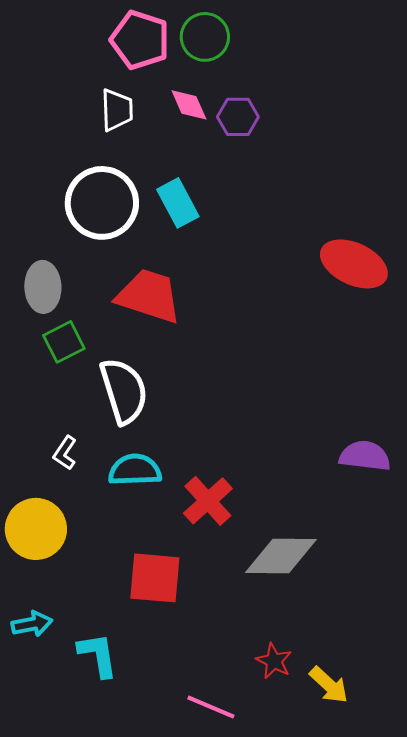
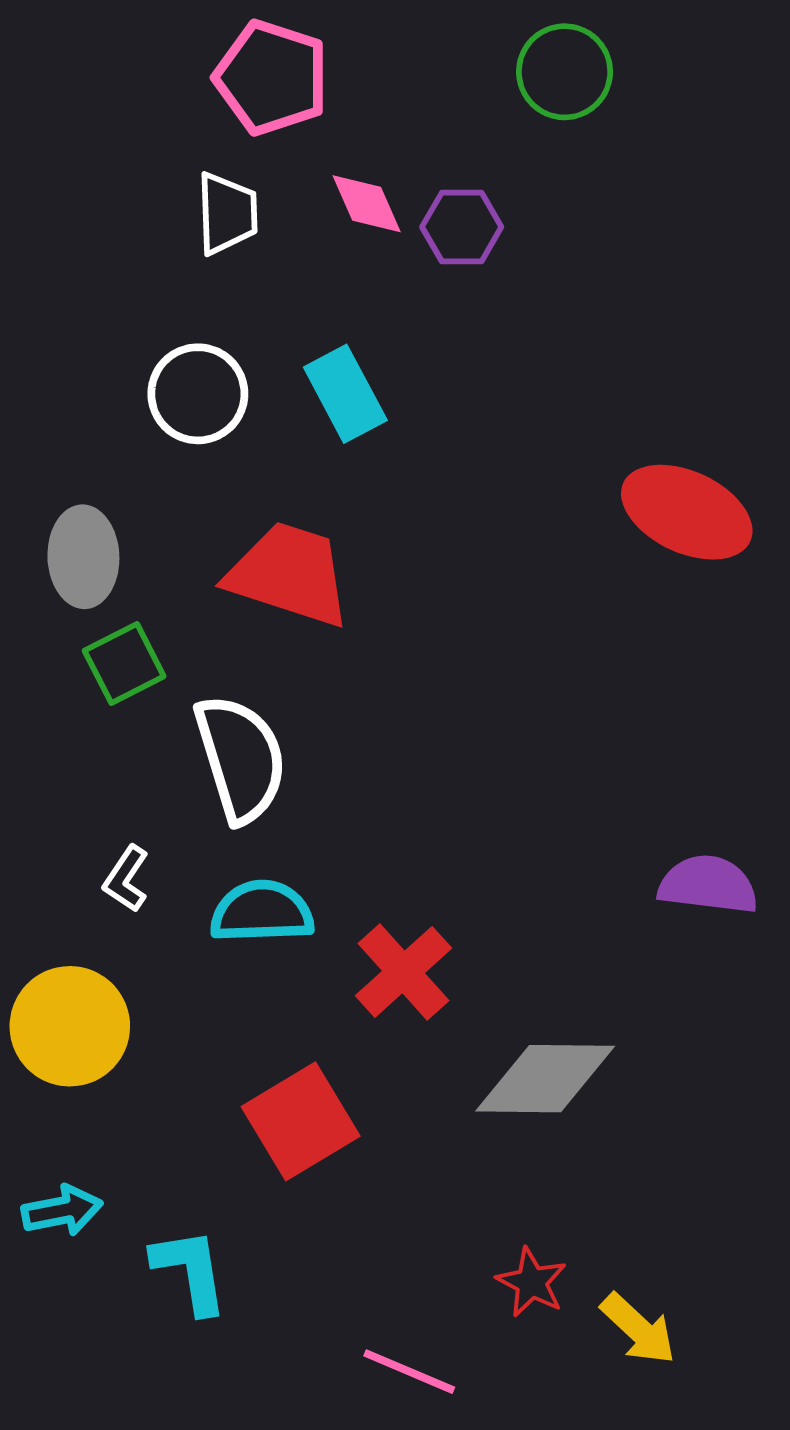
green circle: (205, 37) -> (565, 72), moved
white circle: (102, 203) -> (198, 394), size x0.7
red square: (155, 578) -> (301, 1121), turned -36

